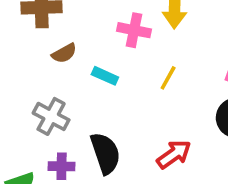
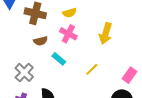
pink cross: (134, 30) -> (68, 34), moved

